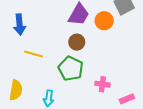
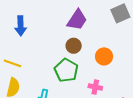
orange circle: (104, 21) -> (104, 56), moved
yellow line: (33, 54) -> (12, 63), moved

